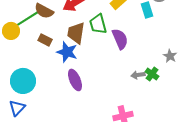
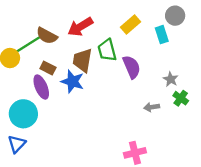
gray star: (170, 56) -> (171, 79), moved
green cross: (152, 74) -> (181, 98), moved
purple ellipse: (75, 80) -> (41, 87), moved

